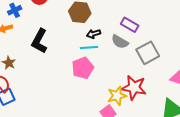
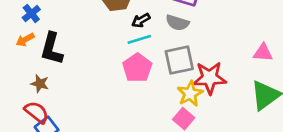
black L-shape: (39, 41) -> (52, 49), moved
gray square: (148, 53) -> (179, 60), moved, turned 30

